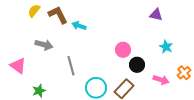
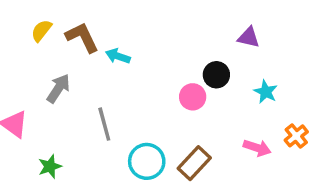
gray arrow: (44, 45) -> (58, 88), turned -72
black circle: (137, 65) -> (216, 75), moved

